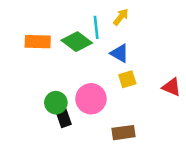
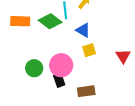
red triangle: (172, 87) -> (123, 56), turned 35
black rectangle: (64, 118) -> (59, 80), moved

